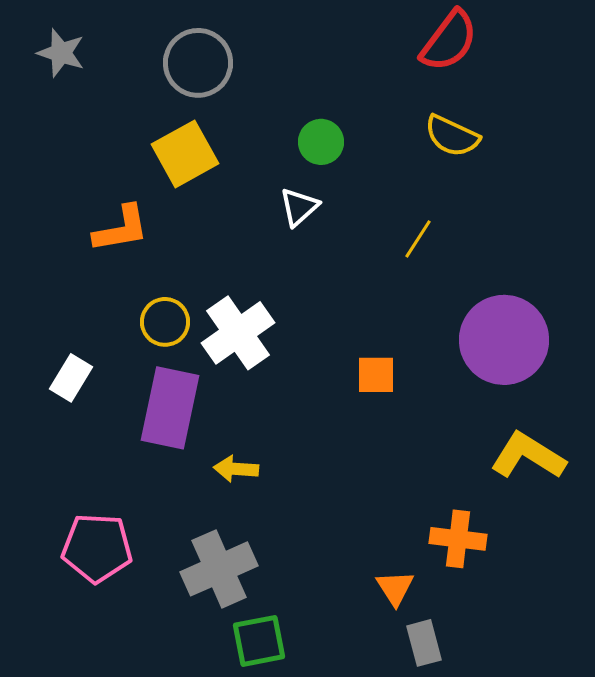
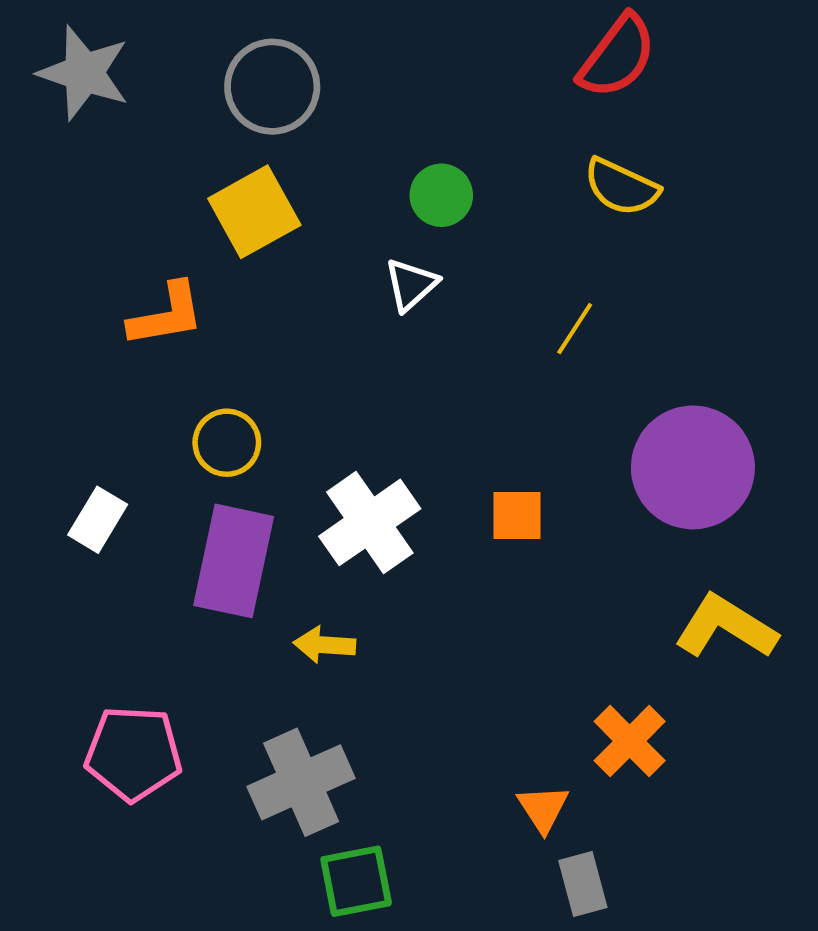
gray star: (61, 53) -> (84, 73), size x1.4
white cross: (238, 333) -> (370, 522), moved
orange cross: (458, 539) -> (630, 741), turned 38

